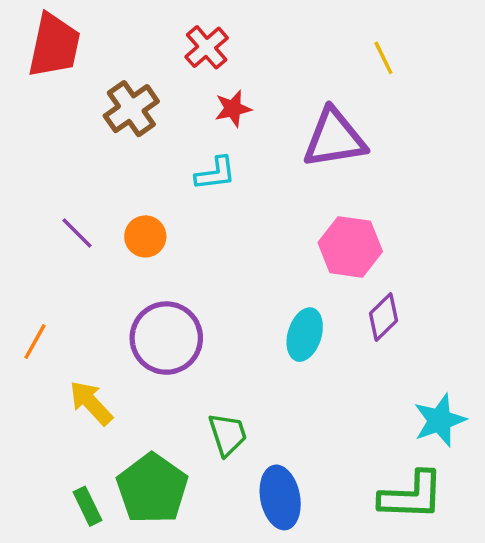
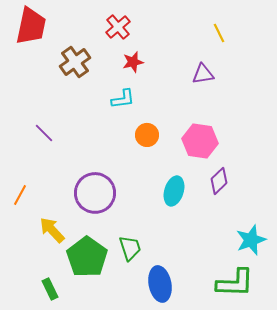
purple triangle: (334, 138) -> (203, 74), moved, size x0.6
orange circle: (145, 236) -> (147, 135), moved
green pentagon: (152, 489) -> (87, 257), moved

